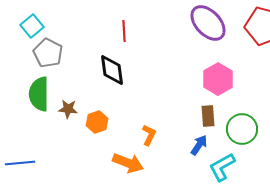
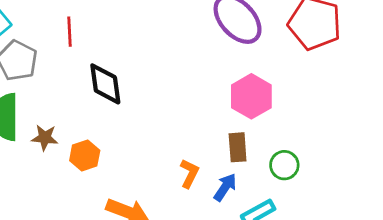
red line: (124, 31) -> (70, 32), moved
green circle: (242, 129) -> (284, 165), size x0.7
orange L-shape: (149, 135) -> (189, 173), moved

